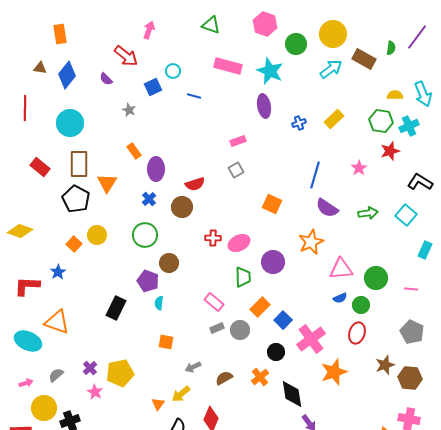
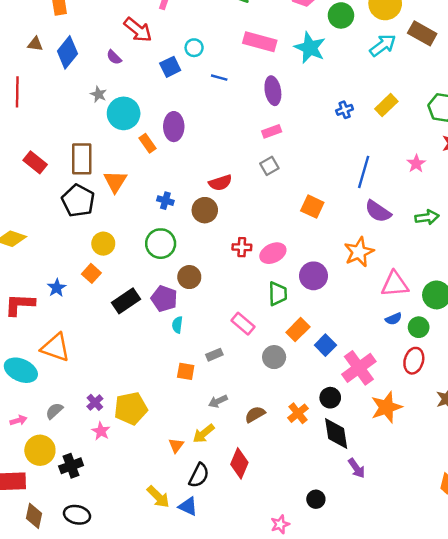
purple ellipse: (264, 106) -> (273, 91), moved
gray star: (129, 110) -> (98, 94), moved
cyan circle: (70, 123) -> (124, 113), moved
purple ellipse: (156, 169) -> (174, 127), moved
blue cross: (149, 199) -> (165, 201), turned -32
orange square: (74, 244) -> (91, 273), moved
black rectangle: (116, 308) -> (126, 301), moved, turned 30
gray rectangle: (217, 328) -> (214, 355), moved
black circle: (276, 352) -> (330, 398), moved

